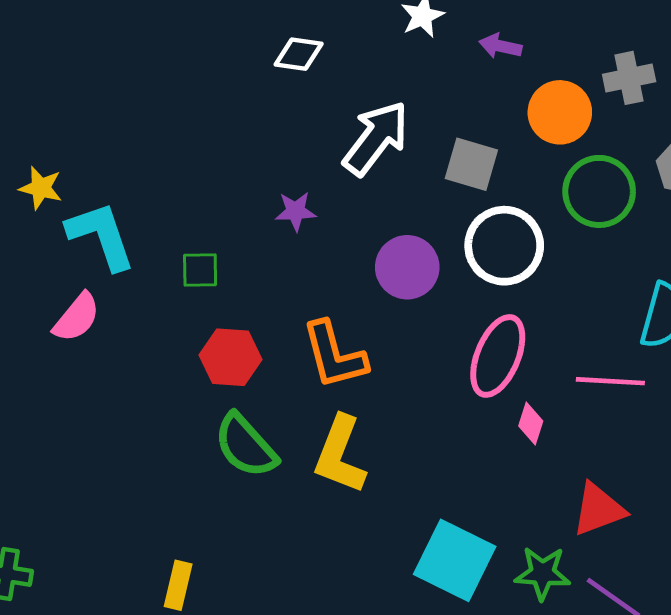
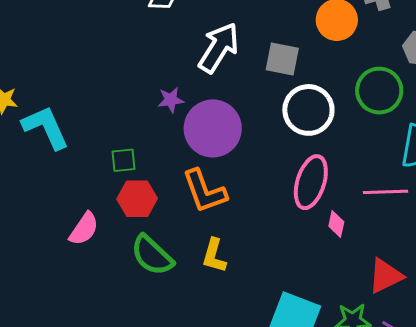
green circle: (599, 191) -> (379, 91), moved
purple circle: (407, 267) -> (213, 128), moved, size x1.4
green square: (200, 270) -> (124, 160), moved
pink semicircle: (77, 317) -> (84, 229), moved
yellow L-shape: (340, 455) -> (214, 256), size x0.7

